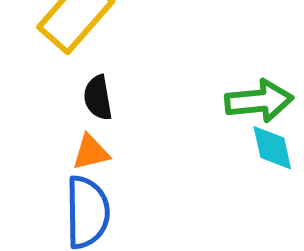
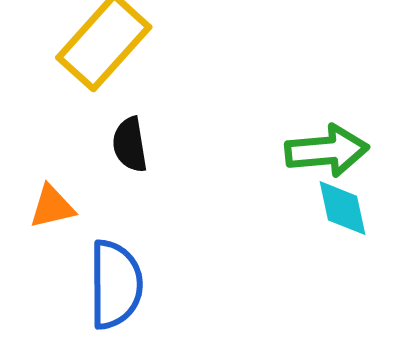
orange triangle: (91, 152) -> (52, 207), moved

